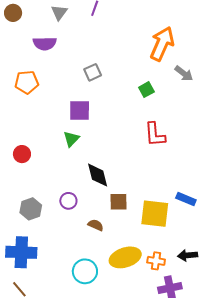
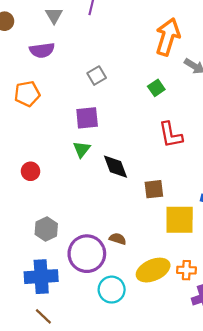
black diamond: (98, 175) -> (115, 167), moved
purple circle: (68, 201) -> (87, 254), moved, size x2.0
brown square: (119, 202) -> (154, 189), moved

